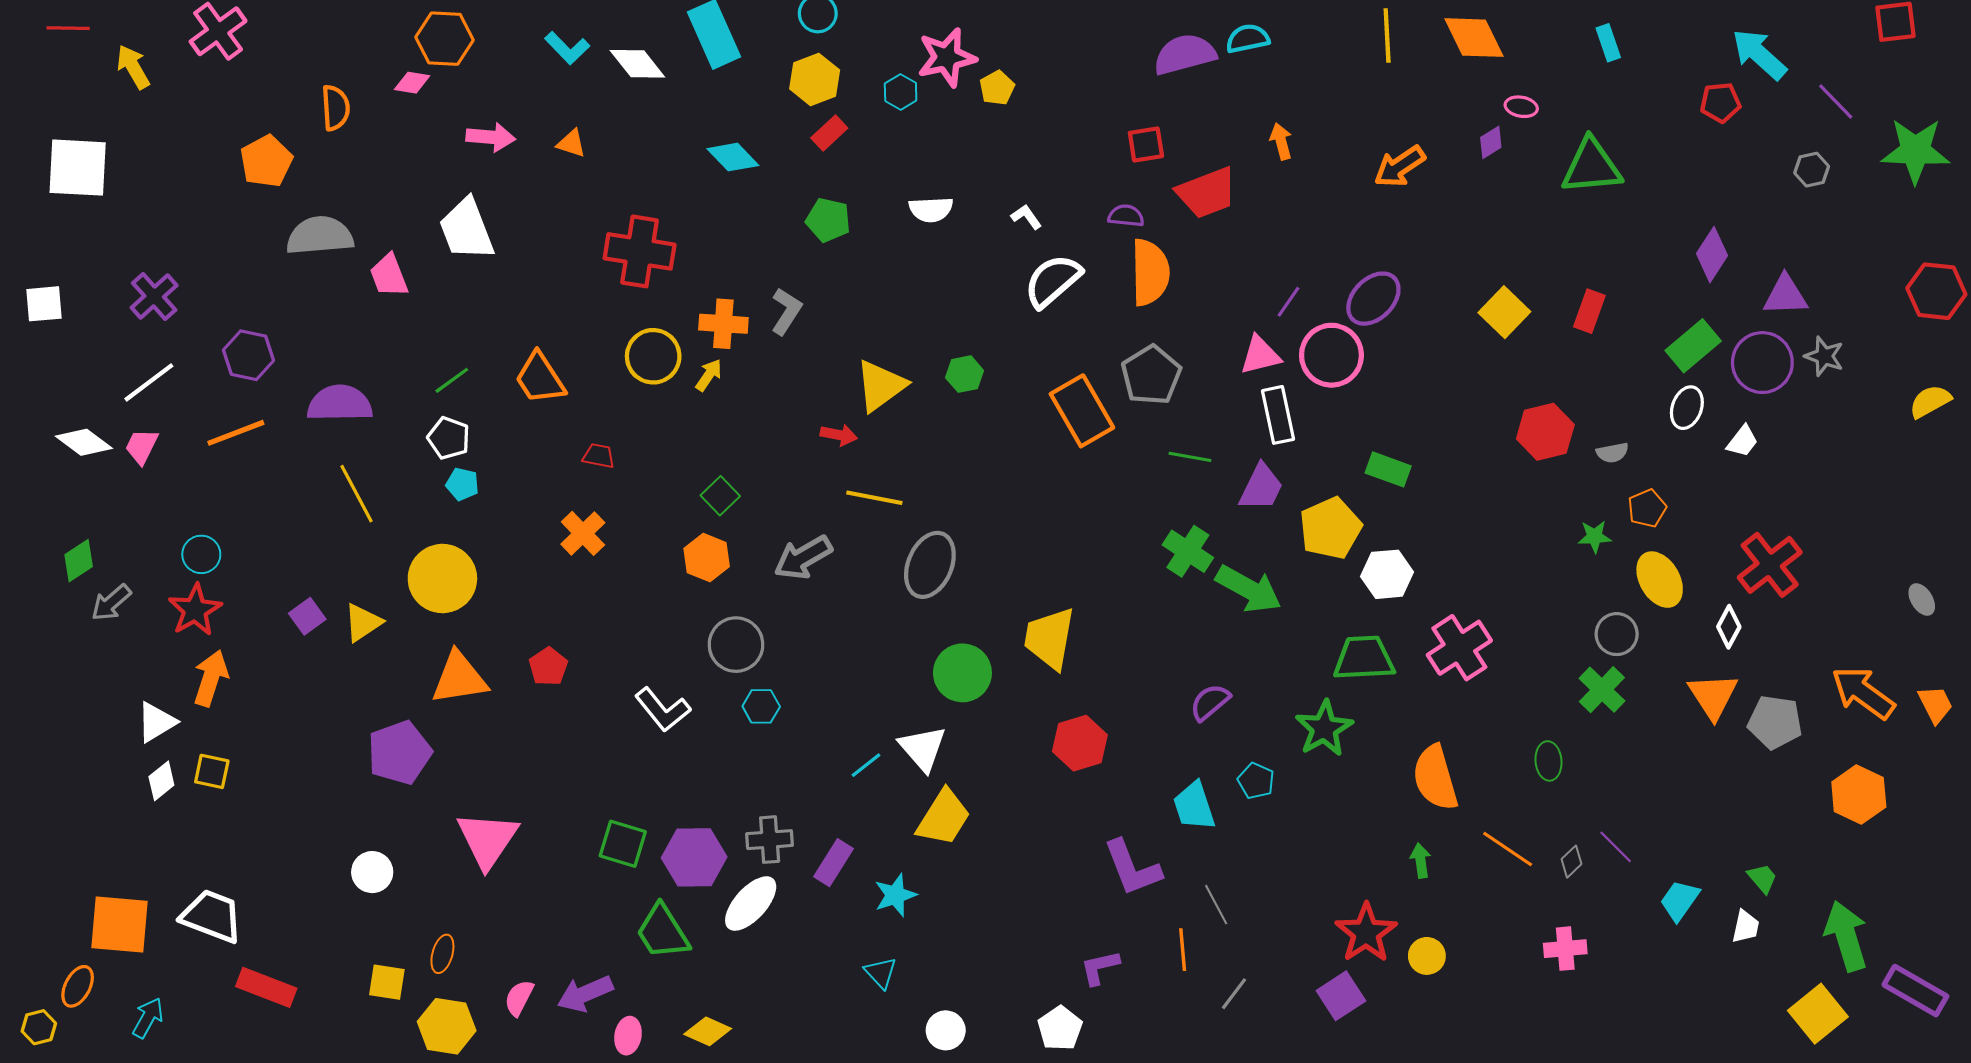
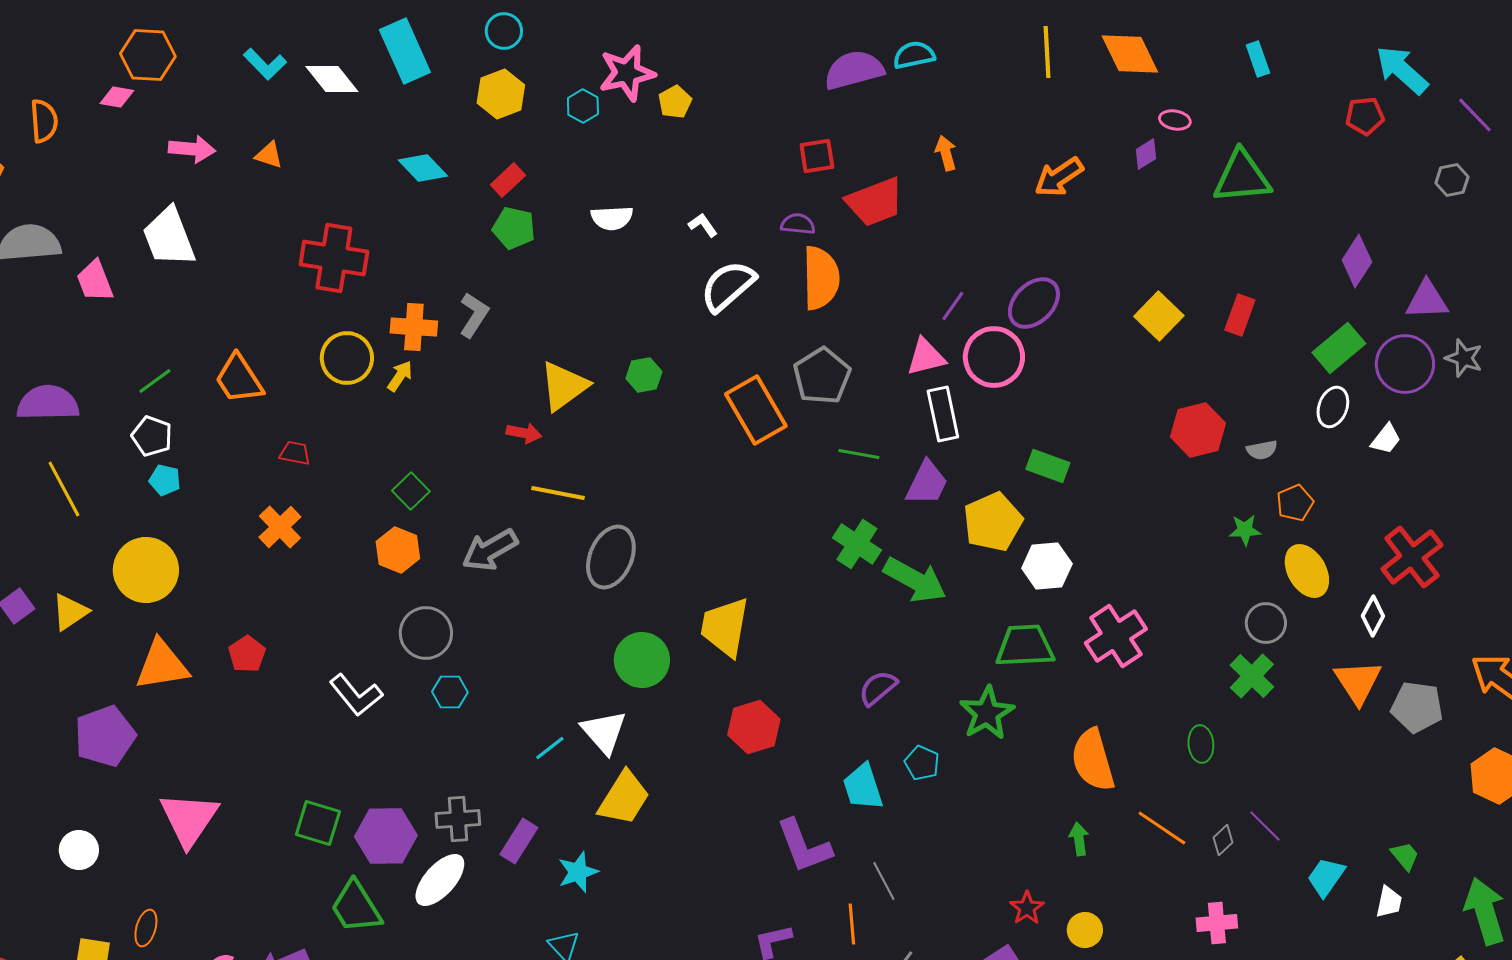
red rectangle: (829, 133) -> (508, 180), moved
red star: (1366, 933) -> (1027, 908), size x0.6

